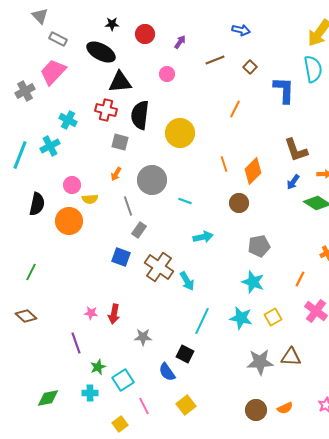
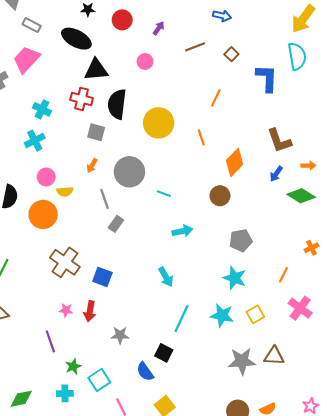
cyan cross: (50, 146) -> (35, 141), moved
orange line: (224, 164) -> (201, 137), moved
blue square: (121, 257) -> (102, 277), moved
brown cross: (159, 267) -> (65, 262), moved

